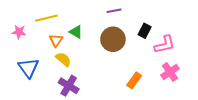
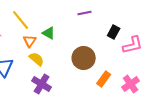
yellow line: (46, 18) -> (21, 20), turned 65
brown circle: (113, 39) -> (84, 58), moved
pink cross: (170, 72) -> (131, 84), moved

